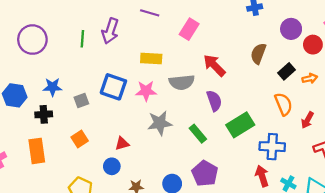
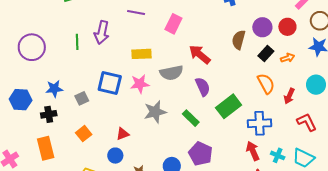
purple circle: (291, 29) -> (262, 27), moved

